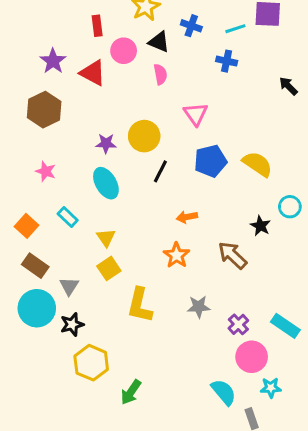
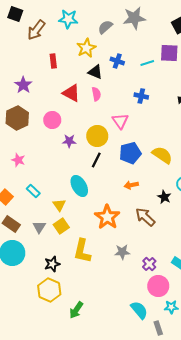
pink circle: (124, 51) -> (52, 120), moved
blue cross: (227, 61) -> (141, 96), moved
red triangle: (93, 73) -> (71, 93), moved
yellow circle: (144, 136) -> (97, 136), moved
purple star: (106, 143) -> (69, 141), moved
cyan ellipse: (106, 183) -> (79, 186), moved
orange arrow: (187, 217) -> (131, 185), moved
orange star: (177, 255) -> (107, 217), size x1.4
gray triangle: (69, 286) -> (39, 227), moved
black star: (72, 324) -> (52, 264), moved

